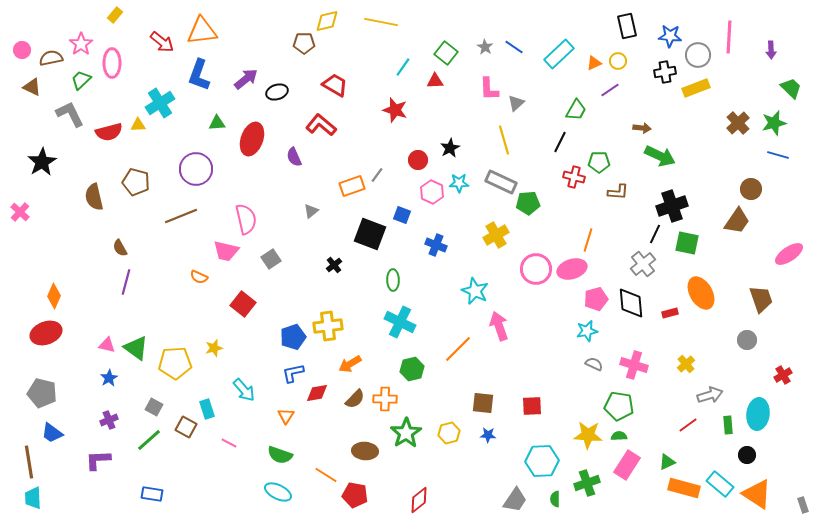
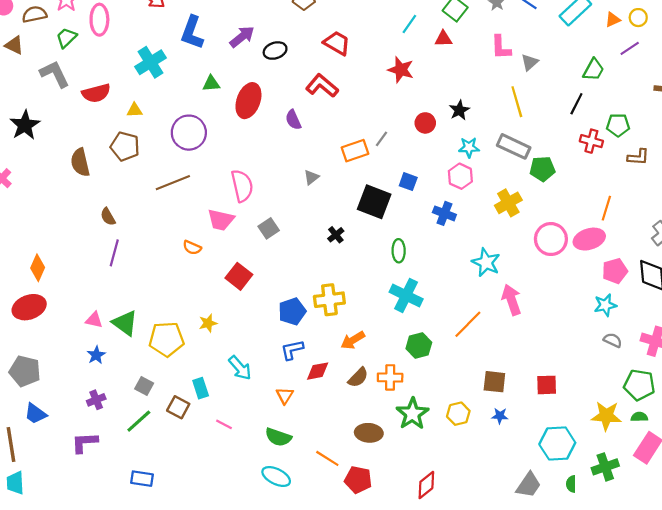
yellow triangle: (138, 125) -> (135, 110), moved
pink hexagon: (432, 192) -> (460, 176), moved

